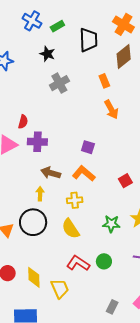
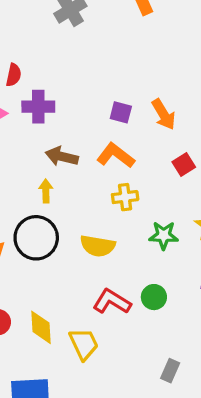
orange arrow: (111, 109) -> (164, 114), moved
yellow cross: (75, 200) -> (125, 197), moved
yellow semicircle: (71, 229) -> (98, 246), turned -45

